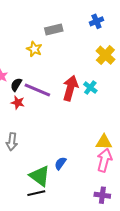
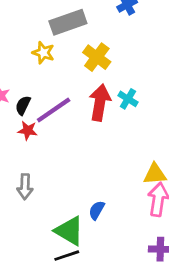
gray rectangle: (54, 30) -> (68, 22), size x1.4
yellow cross: (105, 55) -> (97, 57), moved
purple line: (37, 90) -> (54, 110), turned -52

